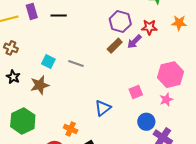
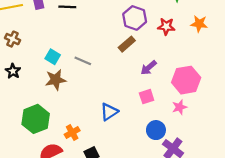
purple arrow: (134, 42) -> (149, 68), moved
brown star: (40, 85) -> (56, 80), moved
green hexagon: (23, 121) -> (36, 119), moved
orange cross: (71, 129) -> (72, 133), turned 32

